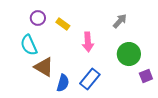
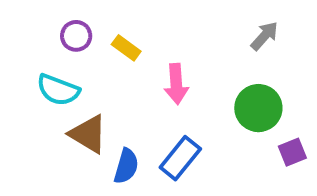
gray arrow: (120, 21) -> (264, 36), moved
cyan semicircle: (29, 45) -> (58, 90), turned -45

